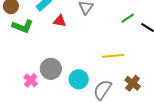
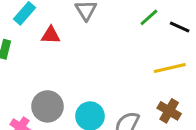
yellow line: (113, 56) -> (170, 68), moved

